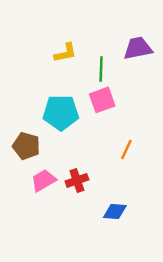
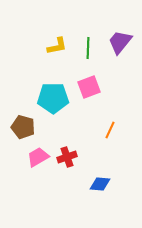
purple trapezoid: (138, 48) -> (120, 42), turned -40
green line: (101, 69) -> (88, 48), moved

